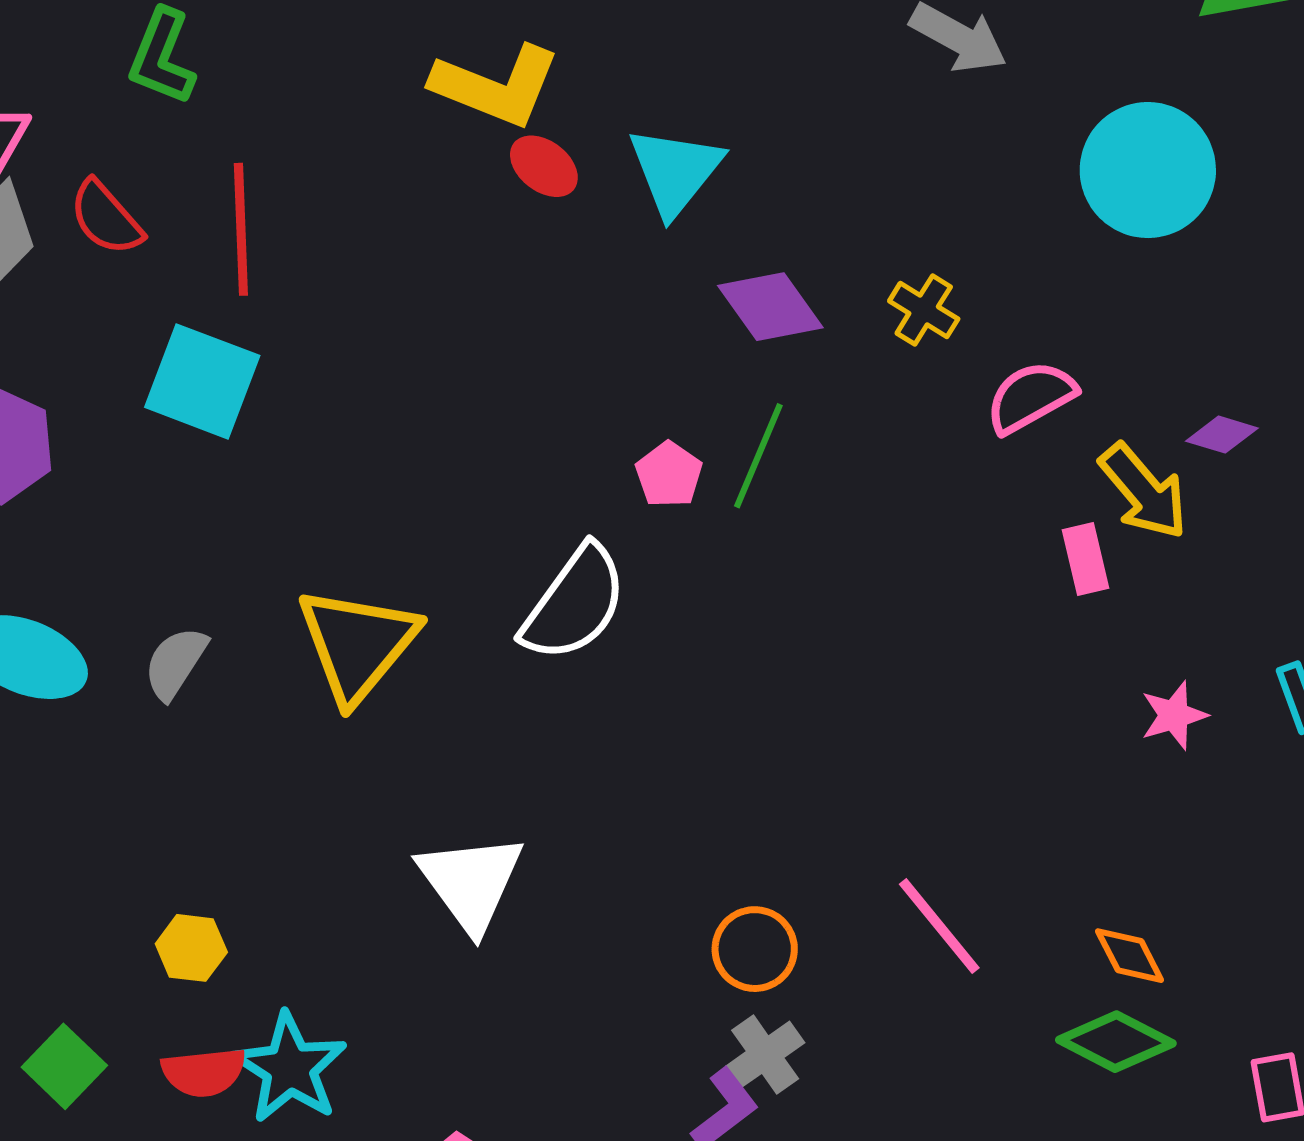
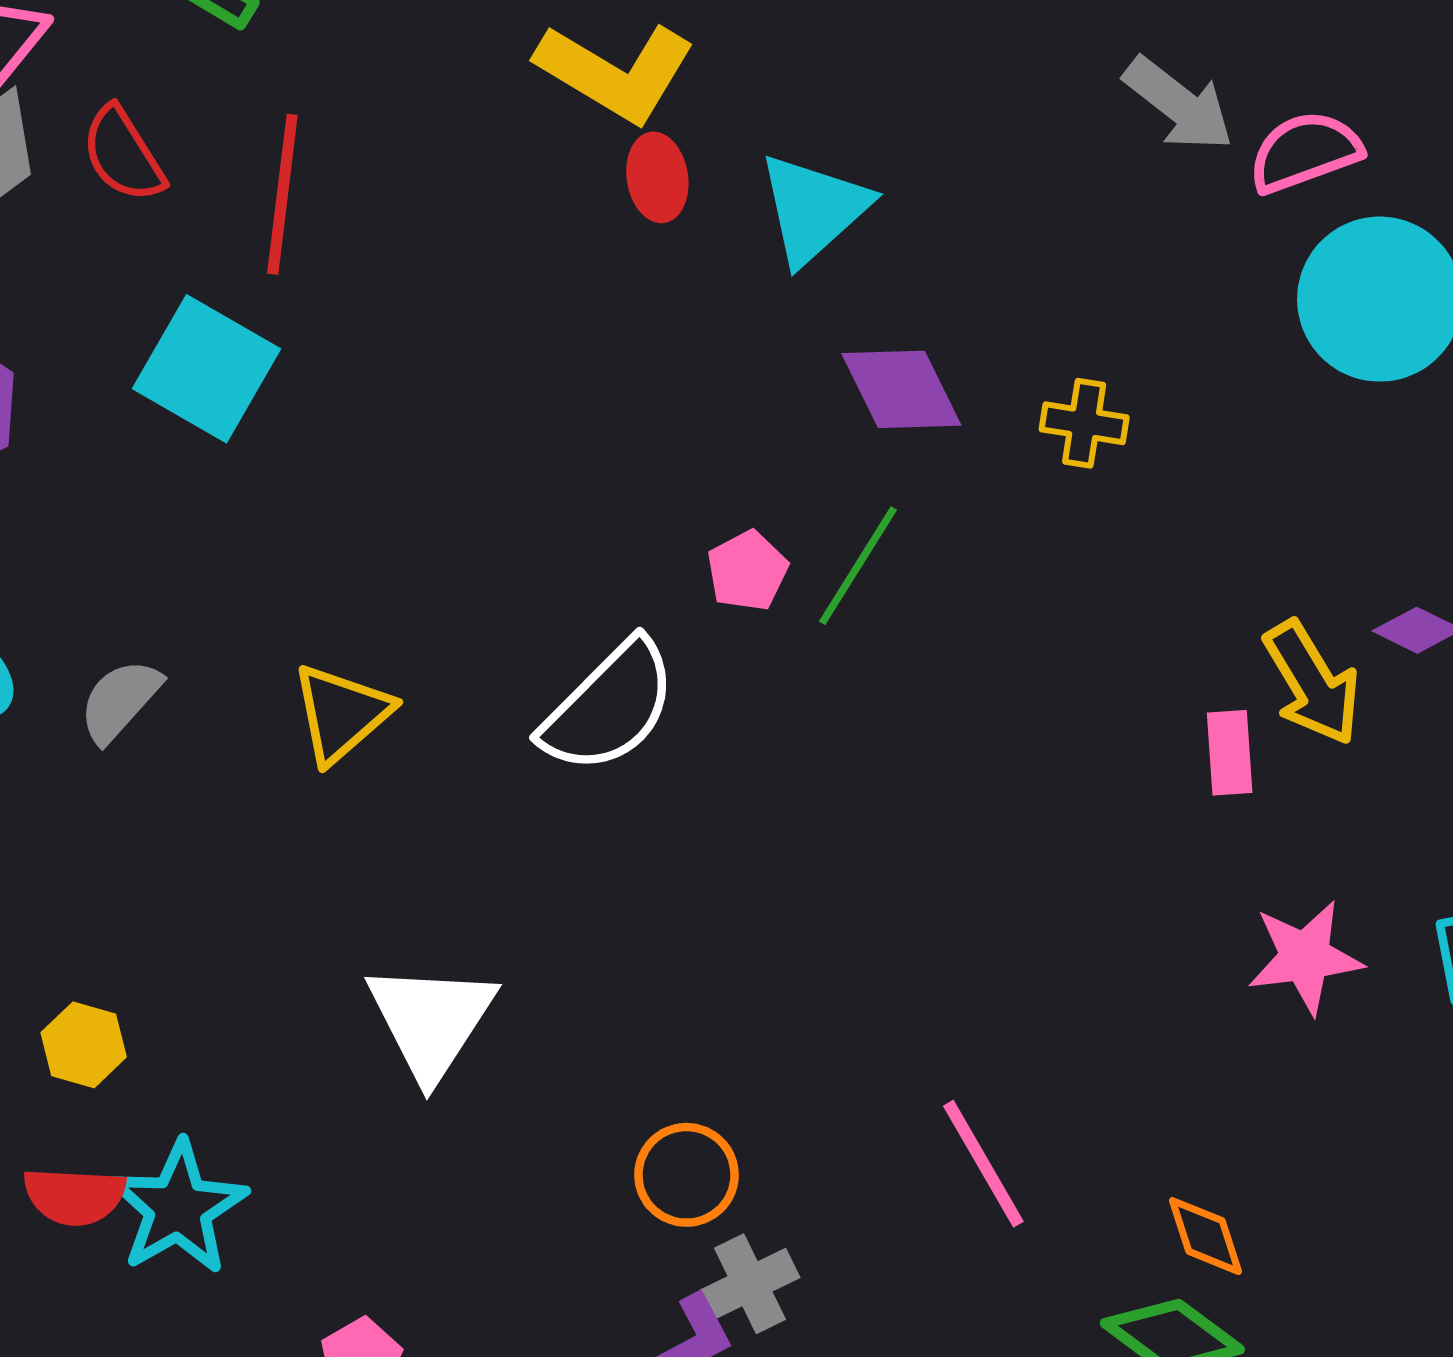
red ellipse: (544, 166) -> (657, 177), turned 34
yellow cross: (924, 310) -> (1084, 423), turned -32
pink semicircle: (1031, 397) -> (1305, 152), moved
yellow triangle: (357, 644) -> (341, 713), size x0.7
pink star: (1174, 715) -> (1305, 957), size x1.4
orange circle: (755, 949) -> (686, 1175), moved

